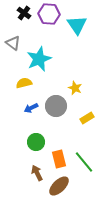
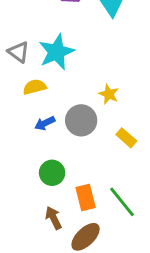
gray triangle: (13, 43) -> (19, 52), moved
yellow rectangle: (87, 118) -> (126, 138), turned 72

